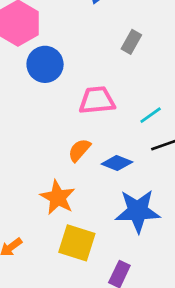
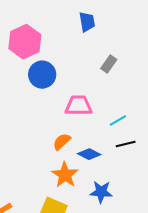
orange star: (58, 197) -> (65, 175), moved
blue star: (138, 211) -> (101, 192), size x0.7

